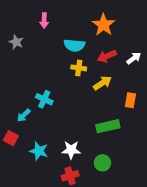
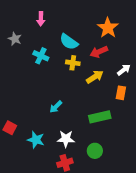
orange star: (104, 25) -> (108, 28), moved
cyan semicircle: (74, 45) -> (69, 42), turned 30
white arrow: (134, 58) -> (124, 70), moved
cyan cross: (44, 99) -> (41, 56), moved
cyan arrow: (24, 115) -> (56, 107), moved

